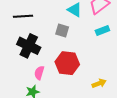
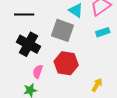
gray square: (62, 31) -> (63, 30), size x1.6
yellow arrow: (99, 83) -> (97, 85), turned -40

